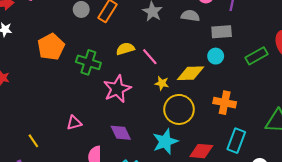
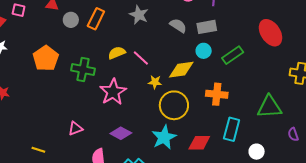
gray semicircle: (190, 16) -> (178, 26), moved, turned 30
green rectangle: (256, 56) -> (233, 55), moved
purple diamond: (121, 133) -> (121, 133), turned -30
yellow line: (33, 141) -> (38, 150), turned -32

